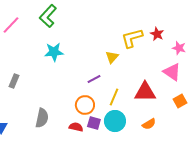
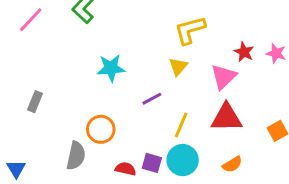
red star: (157, 34) -> (244, 52), moved
yellow L-shape: (132, 38) -> (190, 30), moved
cyan star: (54, 52) -> (111, 68), moved
pink triangle: (172, 72) -> (223, 77), moved, turned 42
orange circle: (85, 105) -> (101, 129), moved

